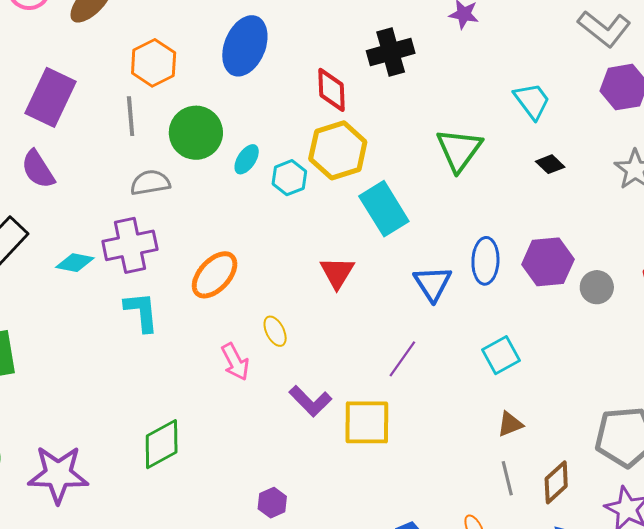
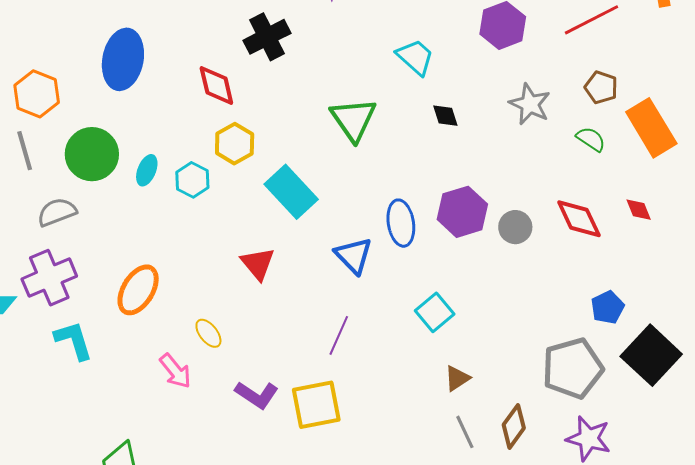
yellow hexagon: (338, 150) -> (235, 144), size x0.7
black diamond: (550, 164) -> (445, 116), turned 40

